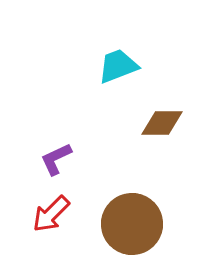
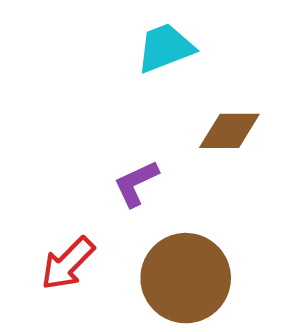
purple L-shape: (56, 159) -> (136, 183), moved

